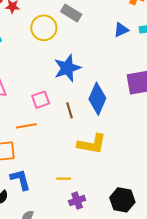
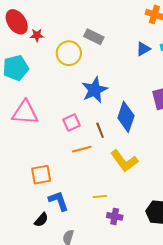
orange line: (26, 126) -> (82, 149), moved
yellow L-shape: (92, 144) -> (124, 161), turned 48
purple cross: (77, 201) -> (115, 216), turned 35

